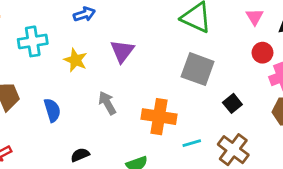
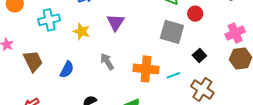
red circle: (263, 53) -> (195, 14), moved
blue semicircle: (52, 110) -> (67, 70), turned 48
cyan line: (192, 143) -> (173, 75), moved

